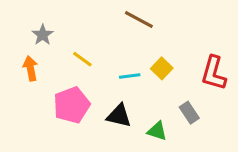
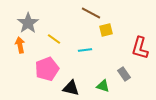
gray star: (43, 35) -> (28, 23), size x1.5
yellow square: (162, 68) -> (106, 30), moved, turned 32
black triangle: (119, 116) -> (71, 88), moved

